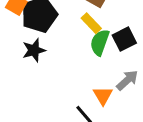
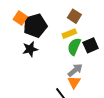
yellow rectangle: (91, 23) -> (69, 34), turned -72
gray arrow: (127, 80) -> (75, 70), moved

